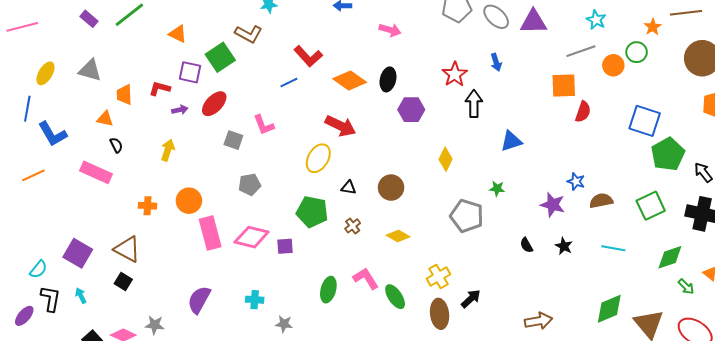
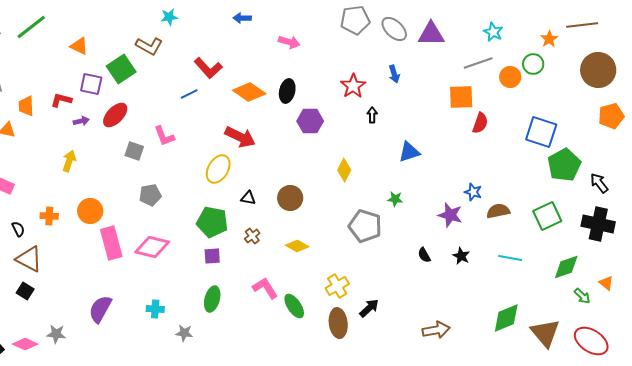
black arrow: (474, 104) -> (372, 115), size x0.6
black semicircle: (116, 145) -> (18, 229), moved
purple square: (285, 246) -> (212, 256), moved
green ellipse: (328, 290) -> (212, 299), moved

